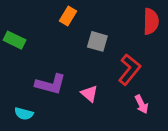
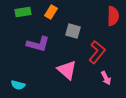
green rectangle: (14, 40) -> (23, 12), moved, turned -35
purple L-shape: (51, 84) -> (38, 44), moved
pink triangle: (89, 94) -> (67, 70), size x1.5

